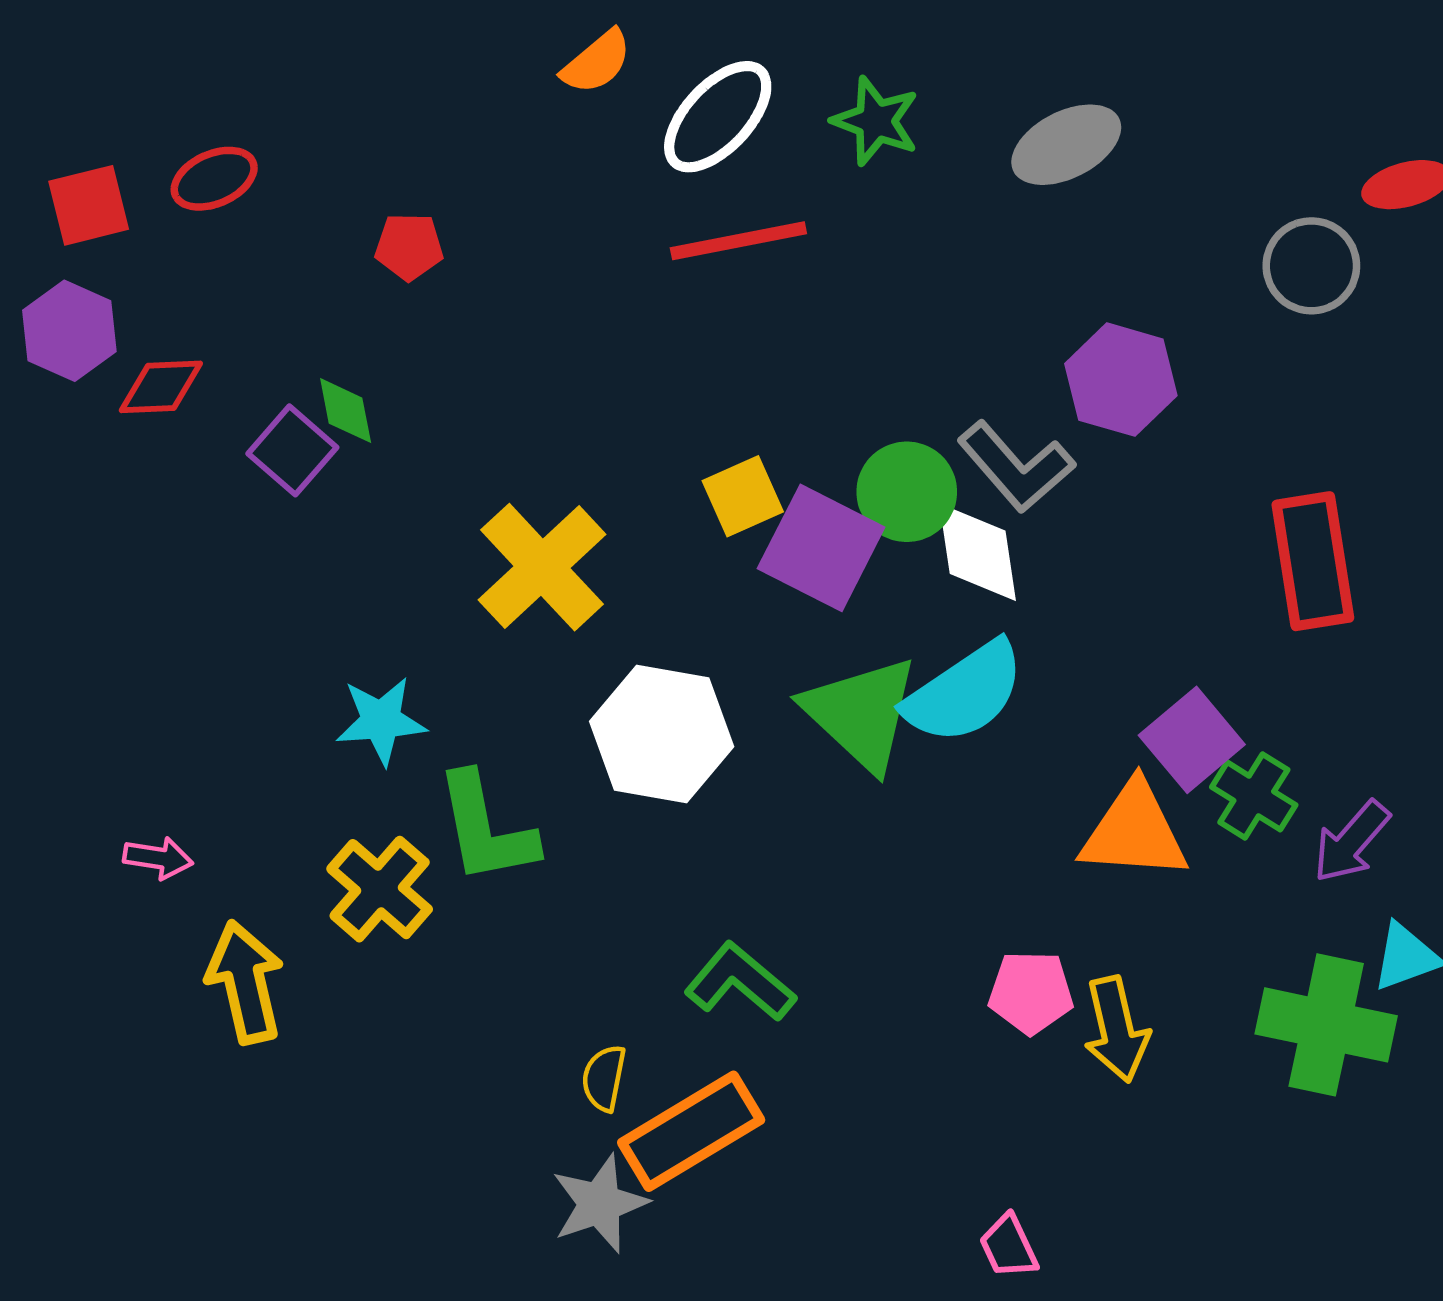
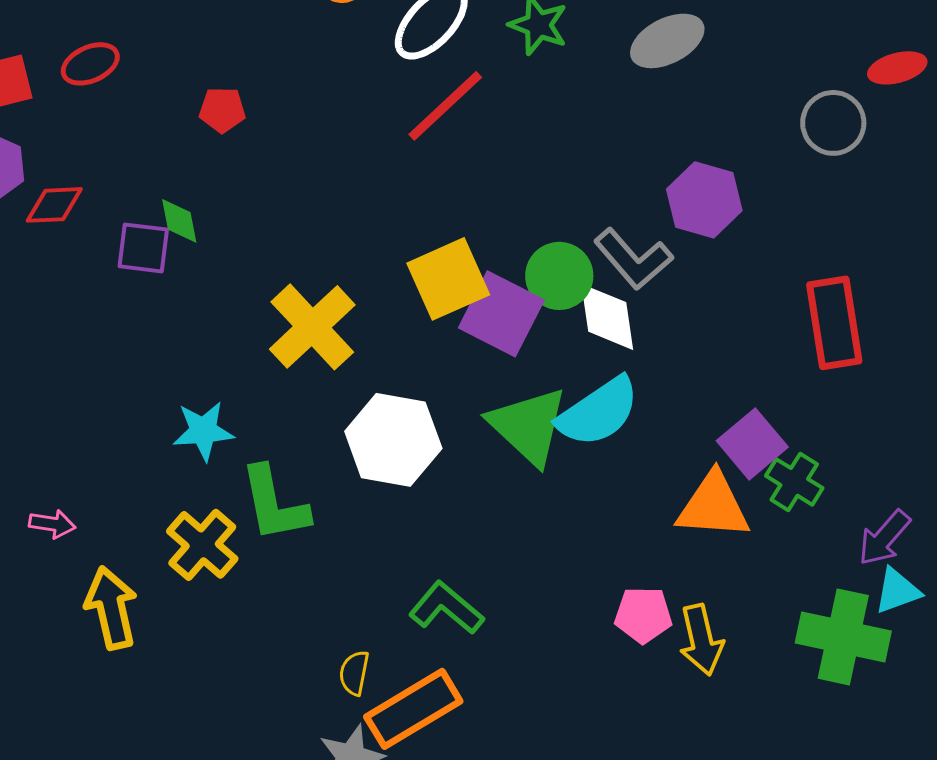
red line: (738, 241) -> (445, 106), turned -32
purple square: (292, 450) -> (143, 248), turned -34
yellow square: (743, 496) -> (448, 279), size x1.5
purple arrow: (1351, 842) -> (884, 538), moved

